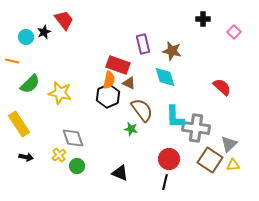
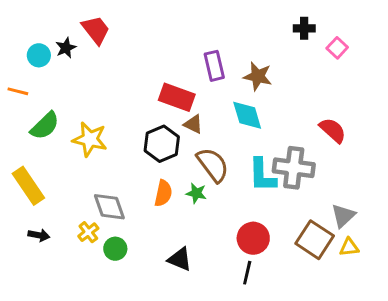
pink square: (234, 32) -> (337, 48), moved
orange semicircle: (109, 80) -> (163, 193), moved
gray cross: (196, 128) -> (294, 168), moved

